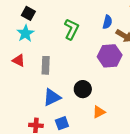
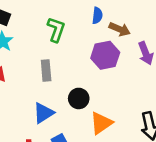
gray rectangle: (46, 65) -> (46, 71), moved
orange triangle: (99, 112) -> (101, 123), size x1.5

